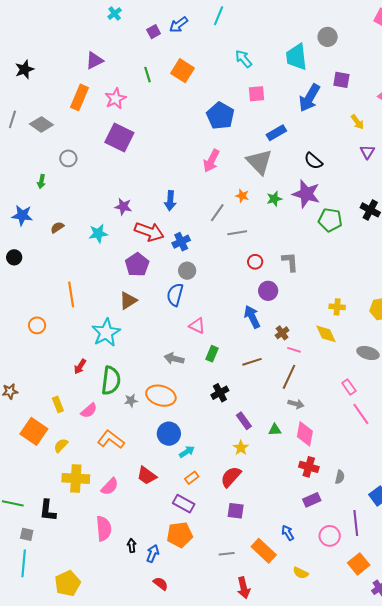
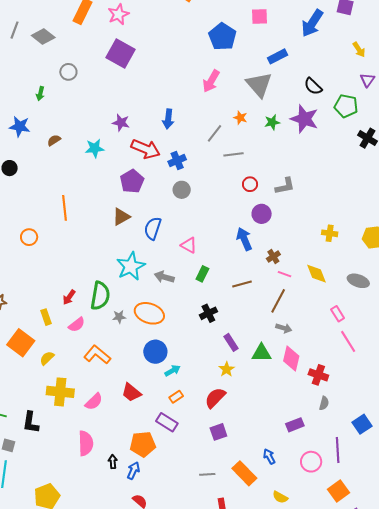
green pentagon: (330, 220) -> (346, 106), moved
gray L-shape: (290, 262) -> (285, 186), turned 80
blue semicircle: (175, 295) -> (153, 228), moved
cyan star: (106, 333) -> (131, 266), moved
yellow diamond: (326, 334) -> (317, 274), moved
red arrow: (80, 366) -> (69, 297), moved
green triangle: (275, 430) -> (261, 353), size x1.5
red cross: (309, 467) -> (318, 375), moved
purple square: (236, 511) -> (218, 432), turned -30
orange pentagon: (180, 535) -> (143, 444), moved

